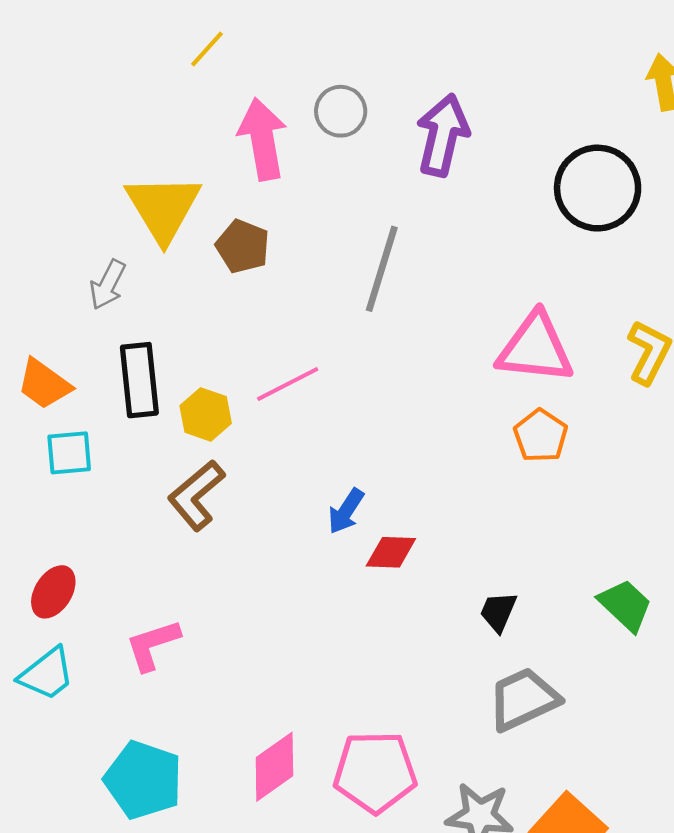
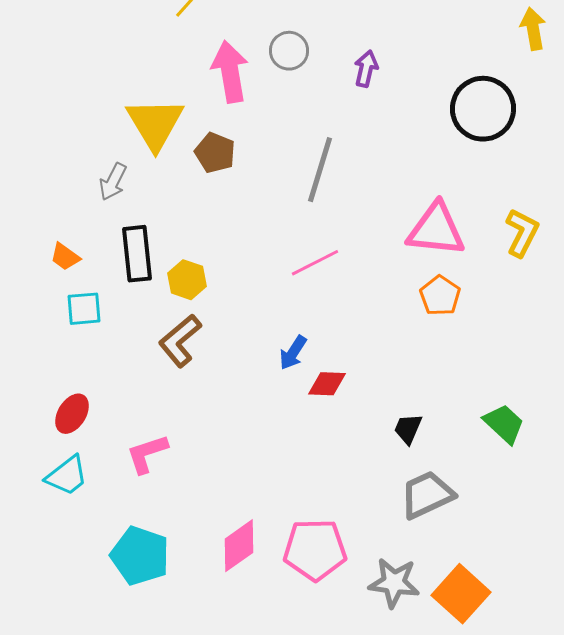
purple arrow: (443, 135) -> (366, 69), size x0.6
orange trapezoid: (44, 384) -> (65, 257), size x0.7
pink line: (288, 384) -> (315, 263), moved

